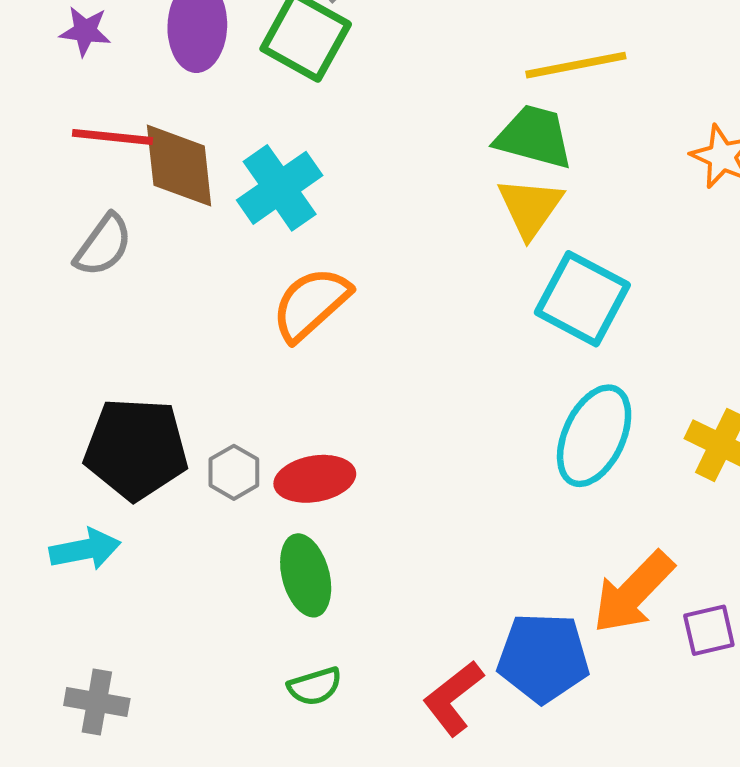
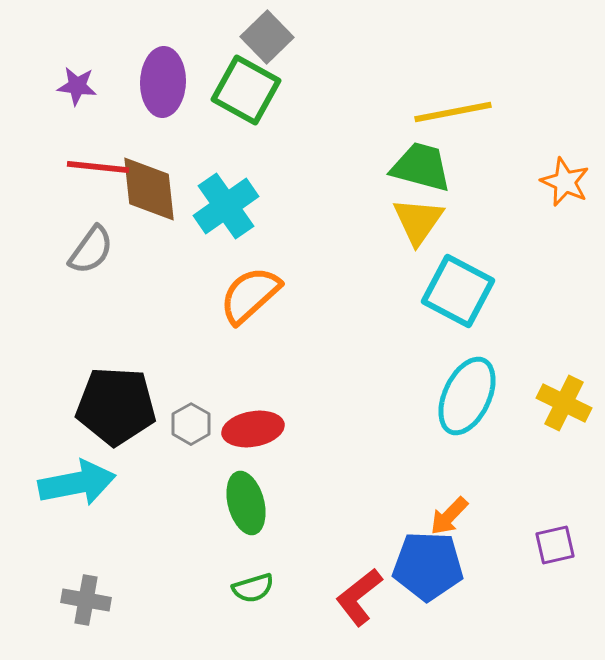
cyan arrow: (85, 549) -> (77, 483), size x1.4
orange arrow: (633, 592) -> (449, 516), moved, size x0.6

